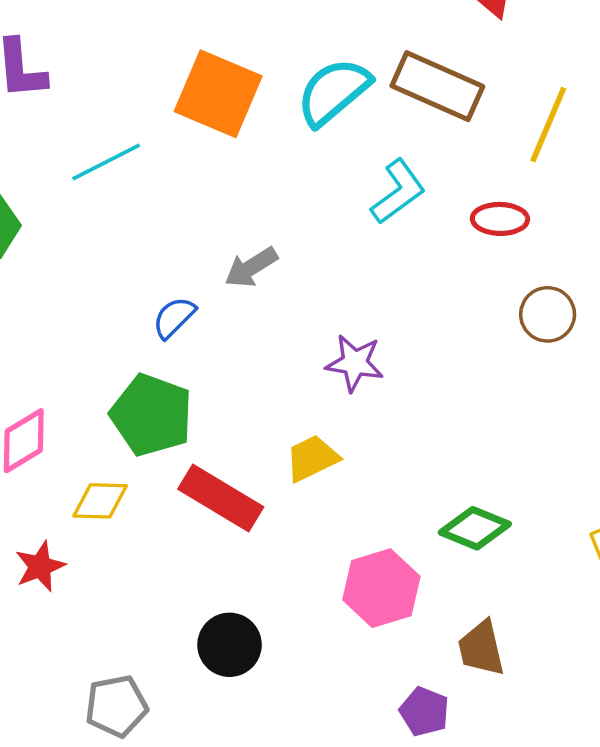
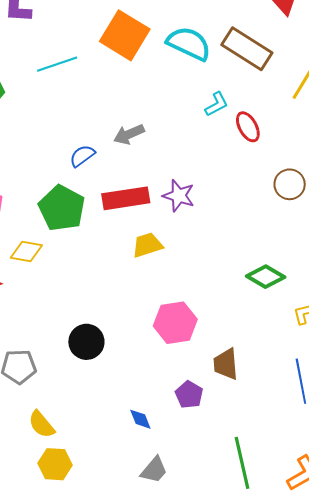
cyan semicircle: (333, 92) -> (189, 44), turned 57
cyan L-shape: (398, 192) -> (217, 104), size x0.7
red ellipse: (500, 219) -> (248, 127), moved, turned 52
red rectangle: (221, 498) -> (126, 198), moved, turned -48
green diamond: (475, 528) -> (266, 277), moved

